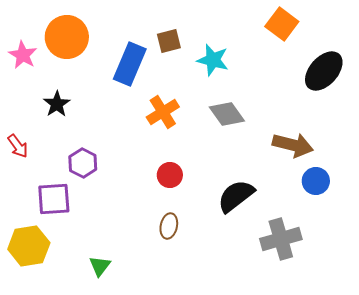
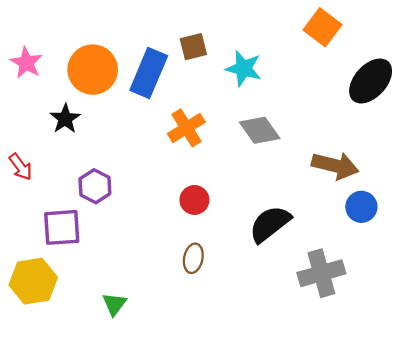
orange circle: (67, 37) -> (93, 70), moved

